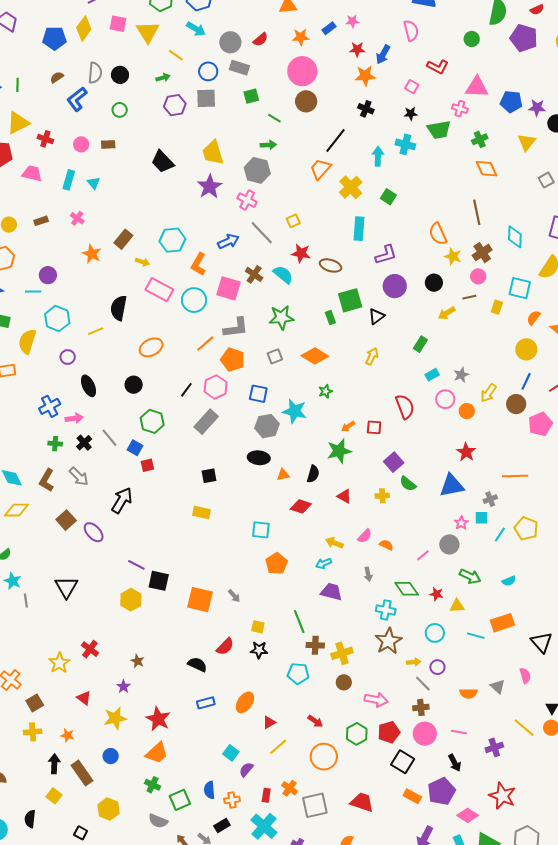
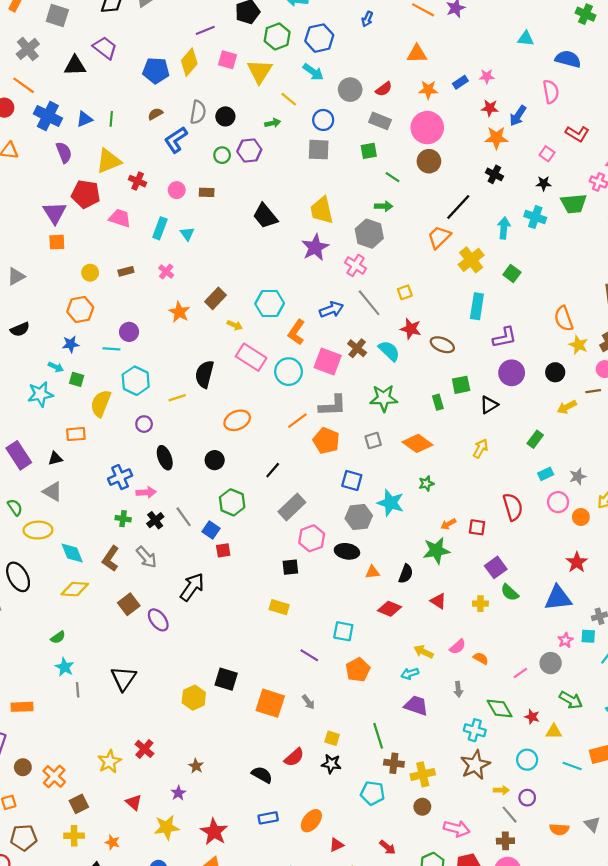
gray rectangle: (239, 68) -> (380, 121), moved
purple hexagon: (175, 105) -> (249, 150), moved
green square: (350, 300) -> (461, 385), size x0.7
pink hexagon: (216, 387) -> (312, 538), moved
purple line: (136, 565) -> (309, 655), moved

